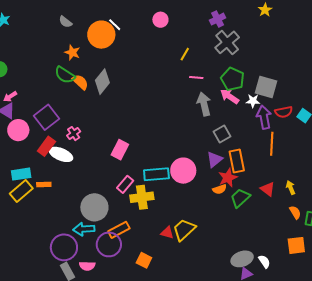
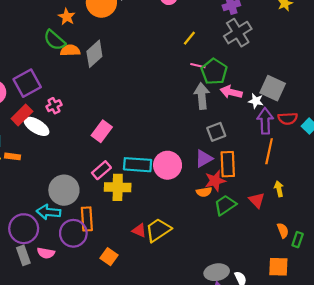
green pentagon: (232, 79) -> (214, 72), moved
orange semicircle: (80, 82) -> (70, 50), turned -54
pink arrow: (230, 96) -> (231, 92), turned -30
yellow arrow: (291, 188) -> (279, 189), moved
orange rectangle: (119, 230) -> (87, 219), turned -75

